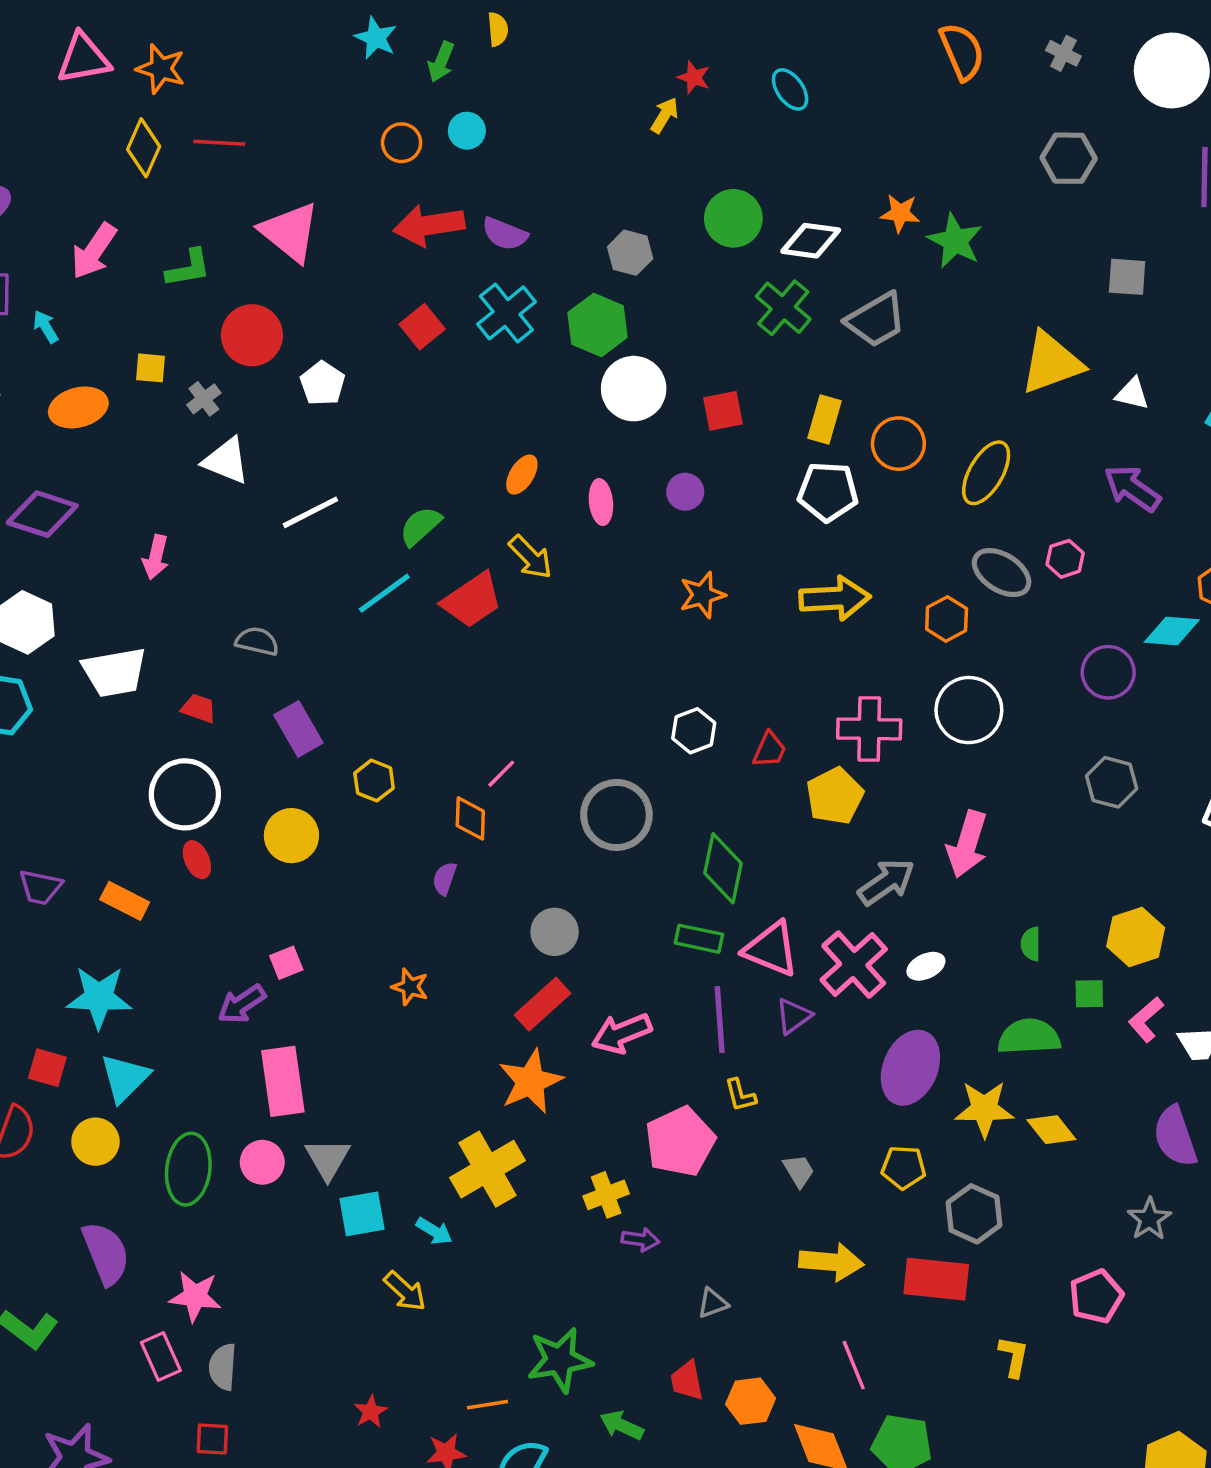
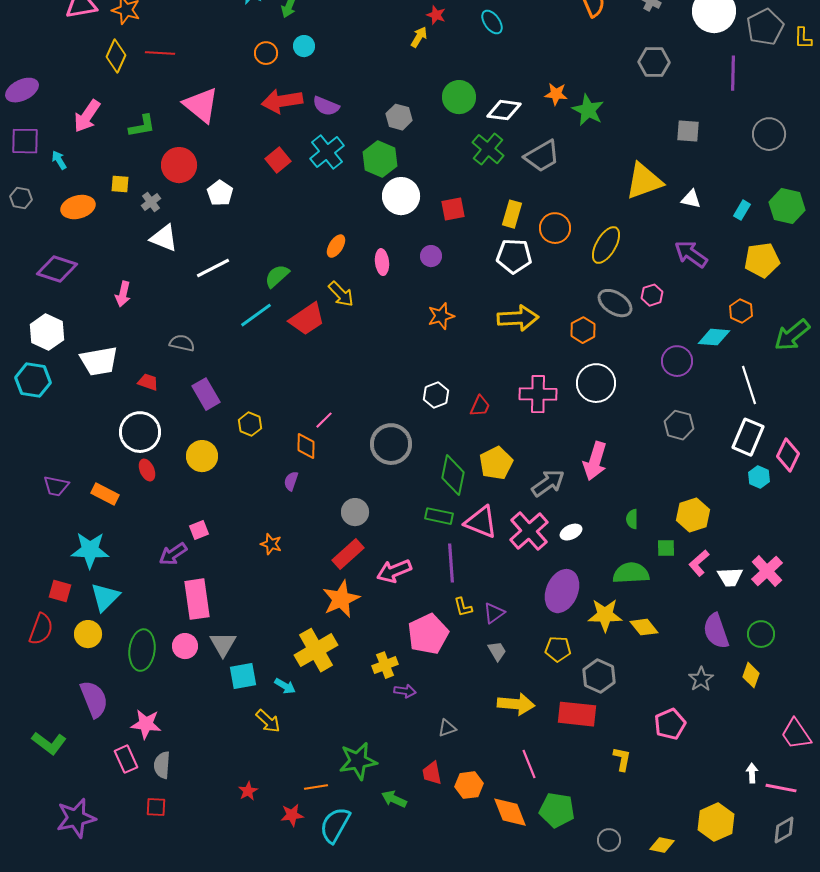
yellow pentagon: (835, 796) -> (496, 463), moved
purple triangle: (794, 1016) -> (494, 613), moved

